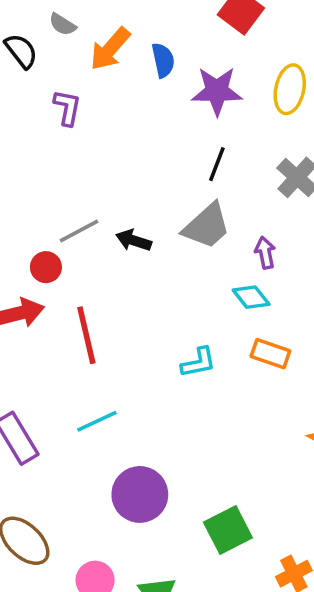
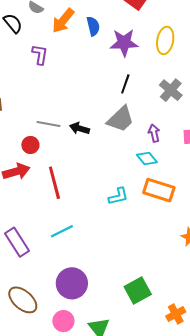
gray line: (79, 231) -> (48, 124), turned 40
orange rectangle: (270, 354) -> (159, 190), size x1.4
purple circle: (140, 494) -> (72, 283), moved

